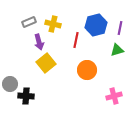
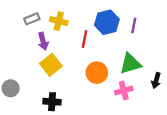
green triangle: (117, 50) -> (130, 64), moved, size x1.5
black cross: (26, 96) -> (52, 102), moved
pink cross: (114, 96) -> (124, 91), moved

